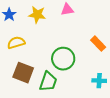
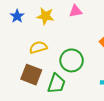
yellow semicircle: (16, 43) -> (38, 47), moved

